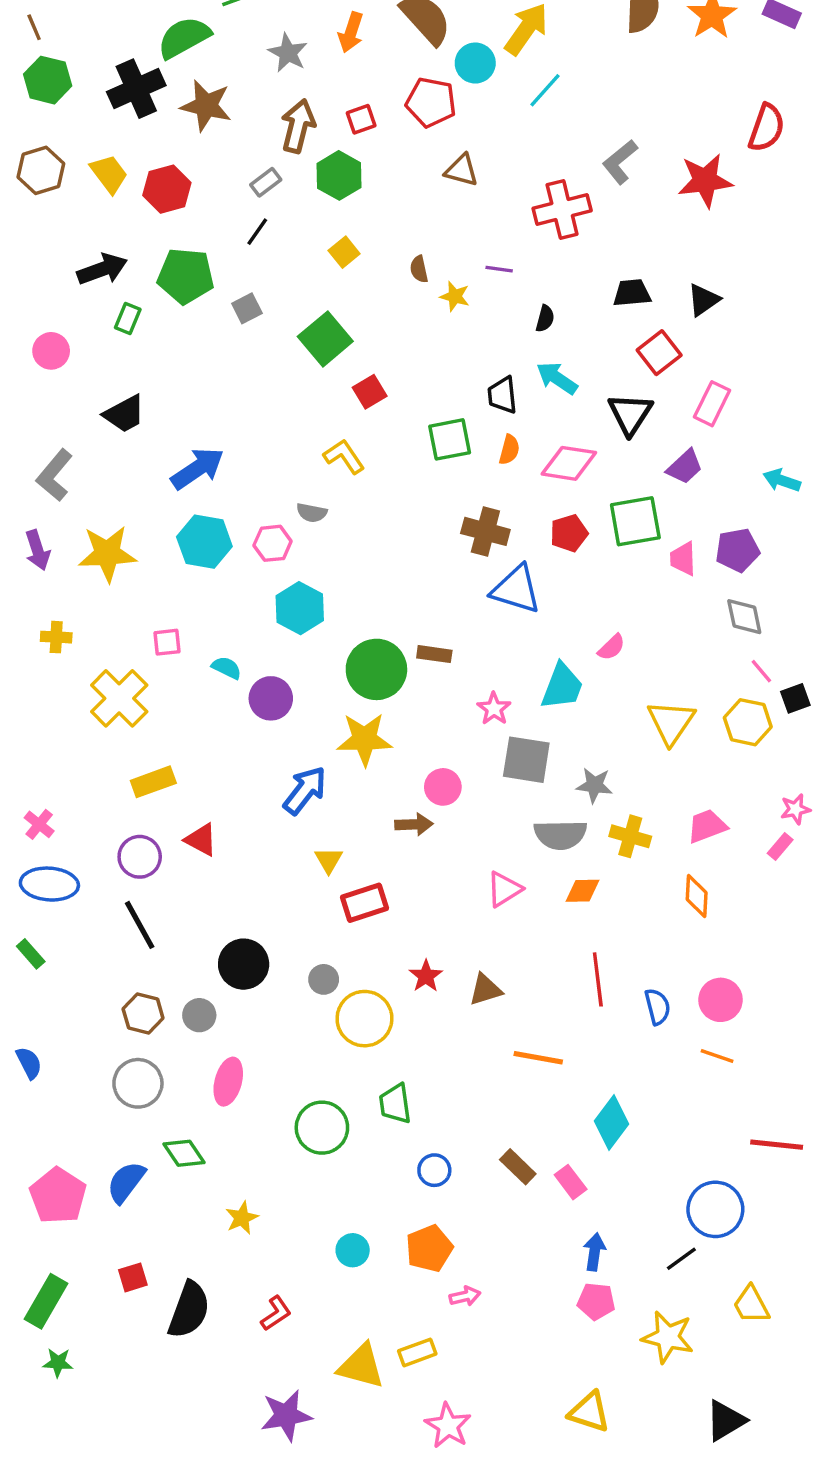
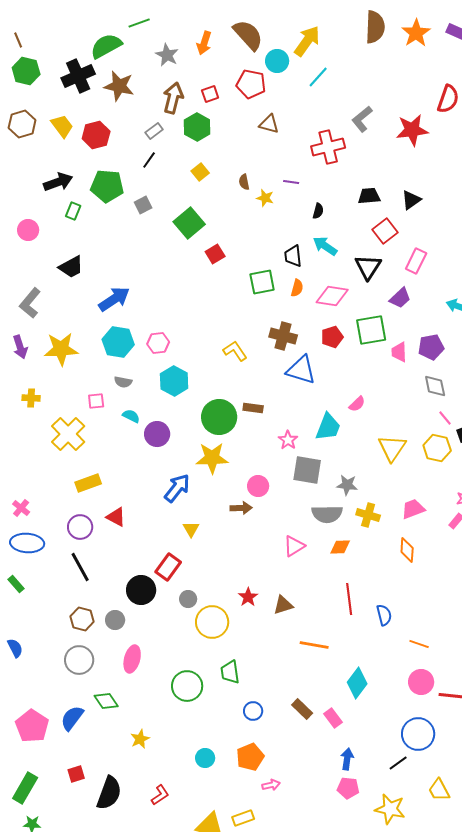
yellow L-shape: (344, 456) -> (235, 351), moved
gray semicircle: (312, 513) -> (123, 382), moved
red rectangle: (364, 903) -> (168, 567), moved, turned -36
pink circle: (720, 1000) -> (421, 682), moved

